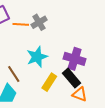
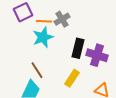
cyan star: (37, 57) -> (43, 37), moved
black rectangle: (71, 78) -> (78, 48), moved, turned 54

